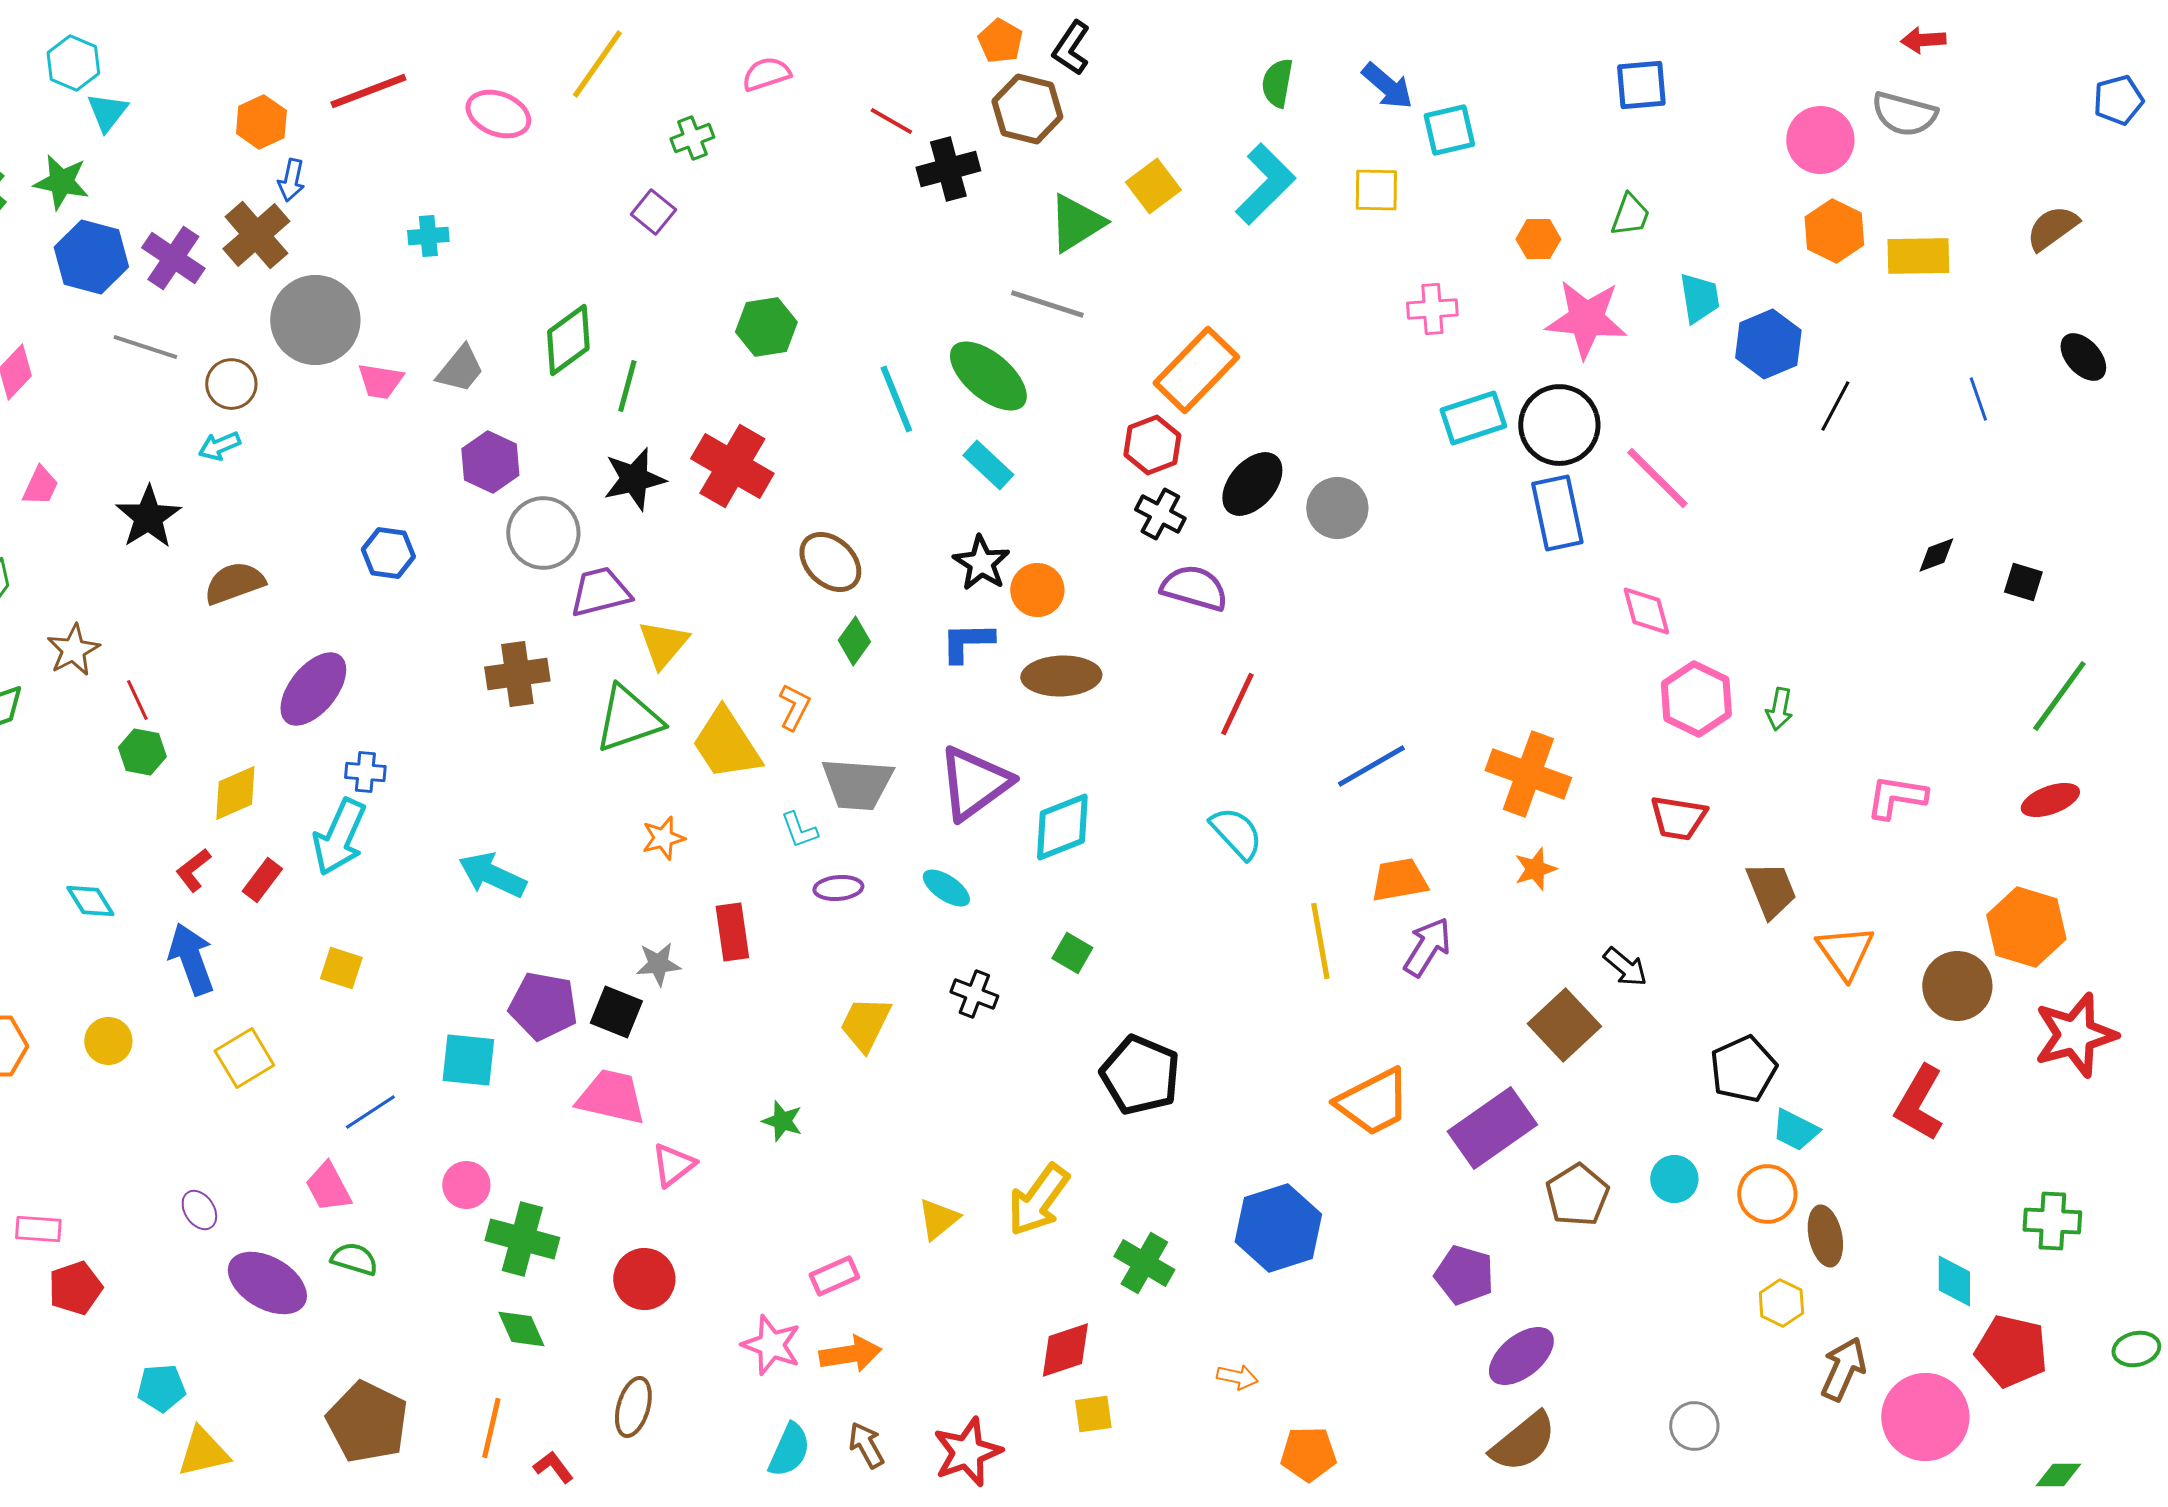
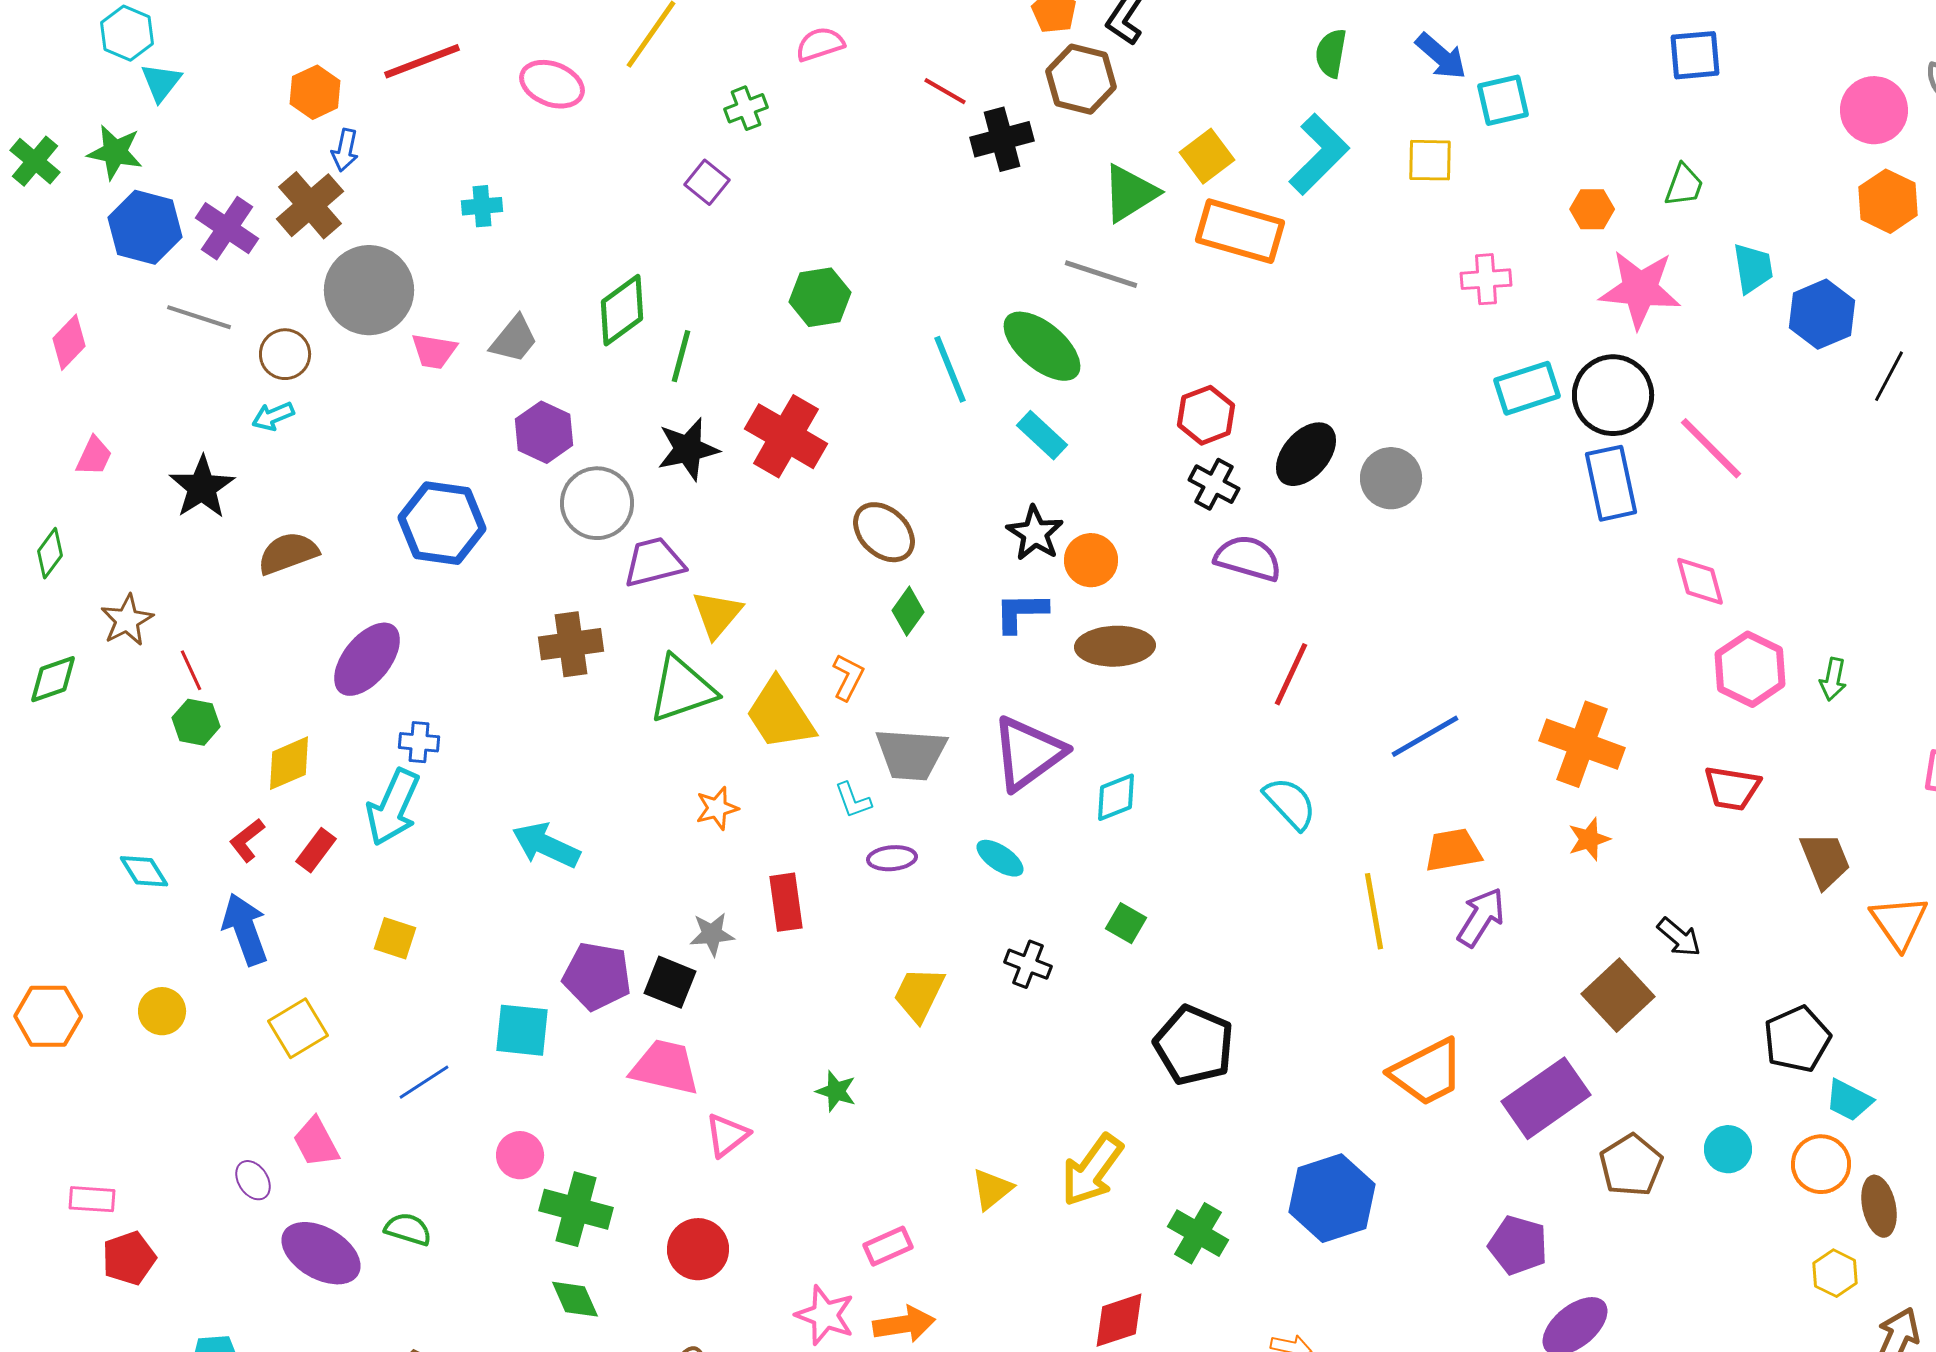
orange rectangle: (1196, 370) -> (1240, 231), moved, turned 62
blue hexagon: (388, 553) -> (442, 523), size x1.6
cyan diamond: (1062, 827) -> (1116, 797), size x0.7
pink trapezoid: (328, 1187) -> (316, 1142), moved

